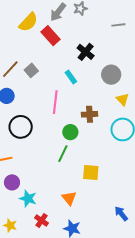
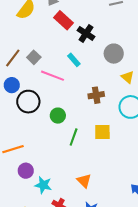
red rectangle: (51, 36) -> (64, 20), moved
pink line: (55, 102) -> (52, 76), moved, turned -70
black circle: (21, 127) -> (28, 102), moved
green circle: (70, 132) -> (58, 116), moved
yellow square: (91, 173) -> (102, 132), moved

